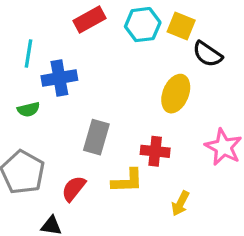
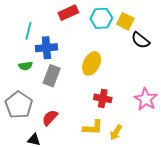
yellow ellipse: (176, 94) -> (92, 63), moved
gray rectangle: (96, 137) -> (52, 76), moved
yellow L-shape: (127, 181) -> (93, 127), moved

